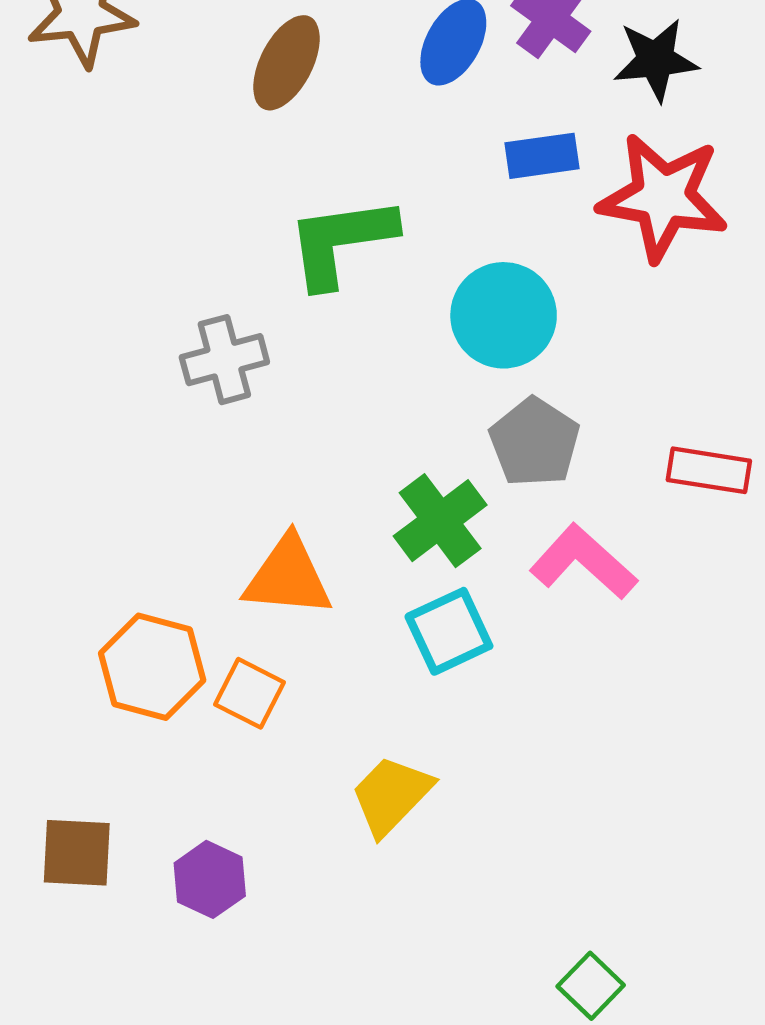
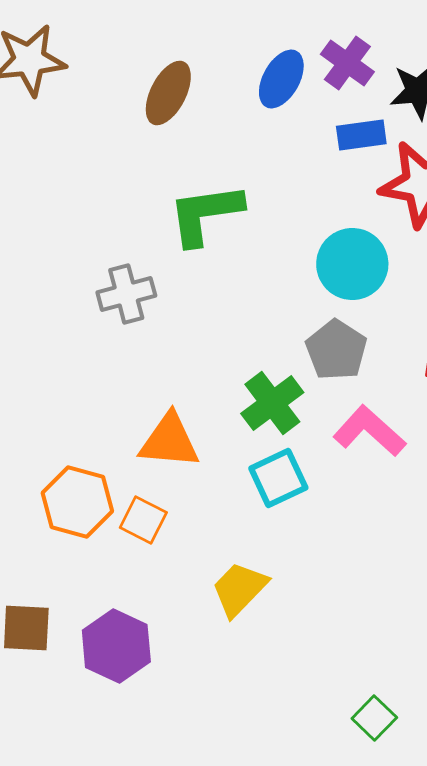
blue rectangle: (542, 156) -> (361, 135), moved
cyan circle: (504, 315) -> (352, 264), moved
purple hexagon: (210, 879) -> (116, 646), size x1.4

